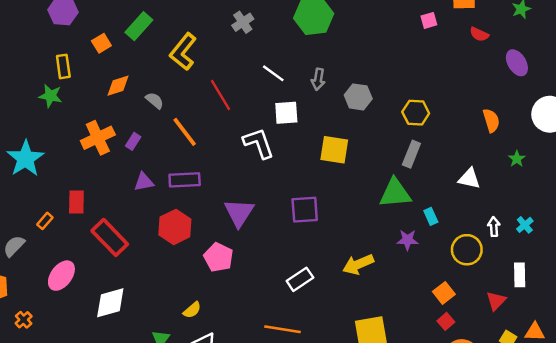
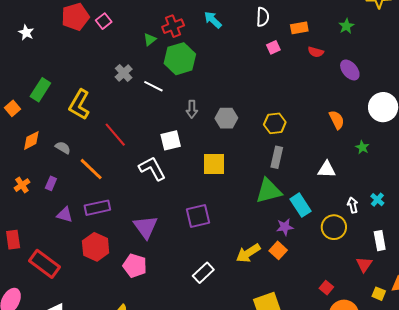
white line: (273, 73) -> (153, 86), moved
orange cross: (98, 138) -> (22, 185), size x0.6
purple triangle: (144, 182) -> (65, 215), turned 36
cyan rectangle: (431, 216) -> (301, 205), size x1.6
orange square: (444, 293) -> (278, 250), moved

